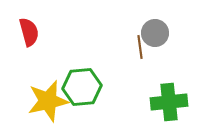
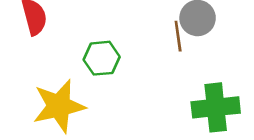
green hexagon: (82, 87) -> (102, 58), moved, size x0.7

